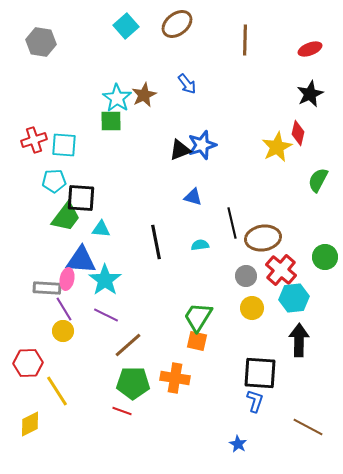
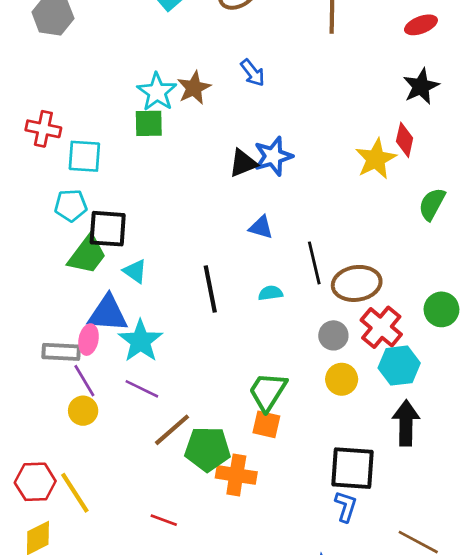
red cross: (34, 140) -> (43, 129), moved, turned 30
cyan triangle: (101, 229) -> (135, 271), turned 30
red hexagon: (28, 363) -> (35, 482), moved
green pentagon: (133, 383) -> (208, 449), moved

